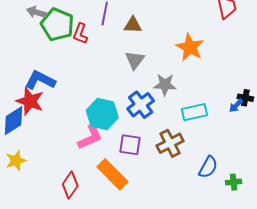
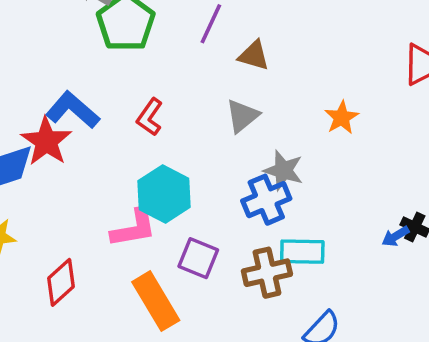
red L-shape: (80, 34) -> (150, 117), moved
orange star: (190, 47) -> (342, 118), size x0.7
blue cross: (141, 105) -> (266, 200), moved
cyan rectangle: (194, 112) -> (302, 252), moved
red diamond: (70, 185) -> (61, 282), moved

